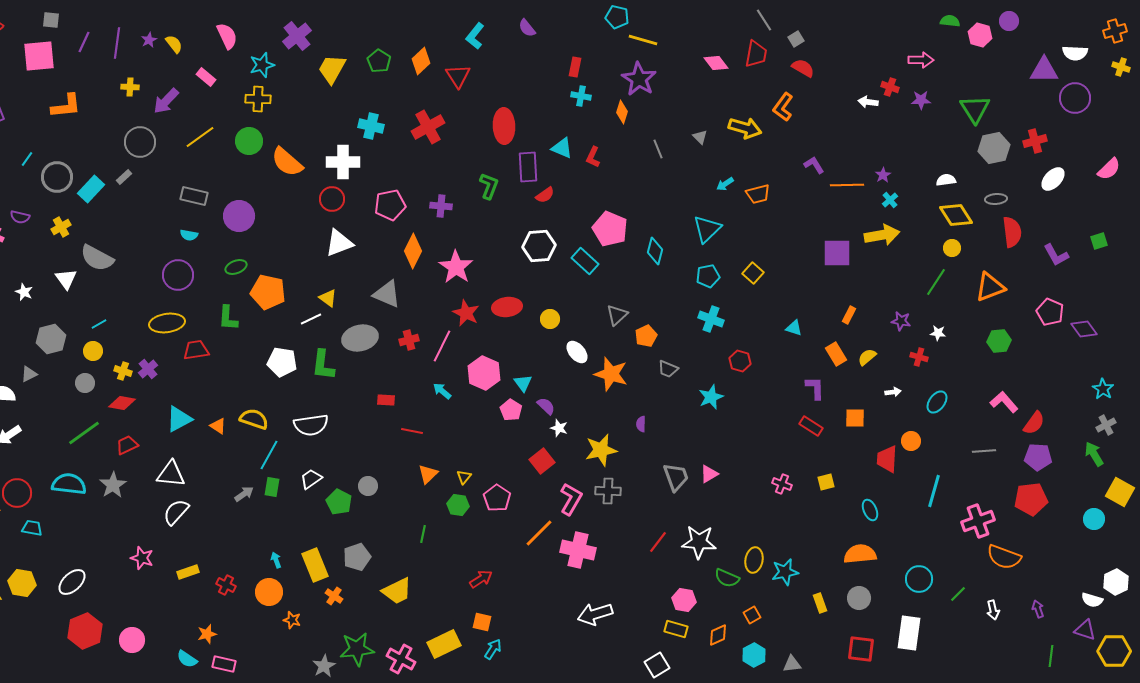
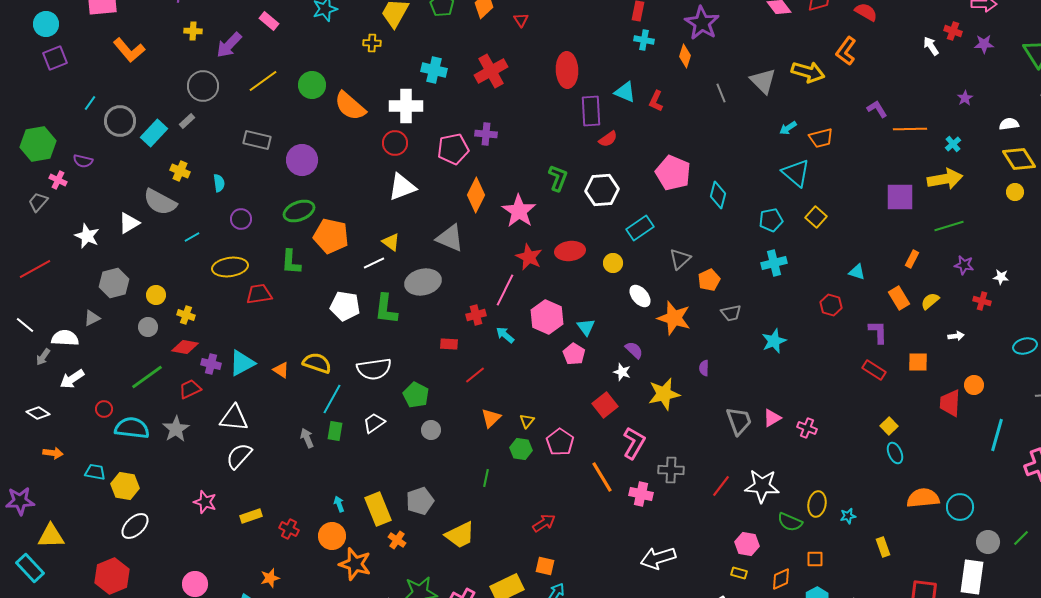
red triangle: (458, 76) -> (521, 20), size x0.6
yellow cross: (258, 99) -> (372, 43), moved, size x0.7
white arrow: (868, 102) -> (931, 46), turned 48
orange L-shape: (66, 106) -> (129, 50), turned 56
gray triangle: (700, 137) -> (763, 81), size x1.8
purple star: (883, 175) -> (965, 98), moved
green L-shape: (489, 186) -> (558, 178), moved
purple cross: (441, 206) -> (486, 134), moved
yellow cross: (61, 227) -> (180, 171), moved, turned -36
cyan triangle: (707, 229) -> (796, 173), moved, turned -36
cyan semicircle: (189, 235) -> (219, 183), moved, turned -108
cyan rectangle: (585, 261) -> (640, 228), moved, turned -76
green ellipse: (236, 267) -> (299, 211), size x1.4
purple circle: (178, 275) -> (241, 219), size x0.7
white triangle: (66, 279) -> (129, 223), turned 35
green line: (936, 282) -> (949, 226), moved, turned 40
white star: (24, 292) -> (87, 236), size x1.4
cyan cross: (711, 319) -> (774, 263), turned -35
cyan line: (99, 324) -> (192, 237), moved
red cross: (409, 340) -> (476, 315), moved
red hexagon: (740, 361) -> (831, 305), moved
purple cross: (148, 369) -> (211, 364), moved, turned -36
gray trapezoid: (668, 369) -> (731, 313), turned -35
cyan ellipse: (937, 402) -> (1025, 346), moved, turned 40
purple semicircle: (546, 406) -> (634, 350), moved
red line: (412, 431) -> (475, 375), turned -50
yellow square: (826, 482) -> (889, 426), turned -30
pink cross: (782, 484) -> (807, 428), moved
gray cross: (608, 491) -> (671, 470), moved
red circle: (17, 493) -> (104, 409), moved, size x0.6
gray arrow: (244, 494) -> (307, 438), turned -78
green pentagon: (339, 502) -> (416, 395), moved
cyan ellipse: (870, 510) -> (895, 453), moved
orange line: (539, 533) -> (602, 477), turned -76
pink cross: (578, 550) -> (641, 494), size x0.7
cyan star: (785, 572) -> (848, 516), size x0.6
cyan circle: (919, 579) -> (960, 507), moved
yellow hexagon: (22, 583) -> (125, 486), moved
gray circle: (859, 598) -> (988, 542), moved
orange square: (752, 615) -> (815, 559), turned 30
orange star: (292, 620) -> (355, 564), size x1.8
yellow rectangle: (676, 629) -> (739, 573), size x0.7
red hexagon: (85, 631) -> (112, 576), moved

